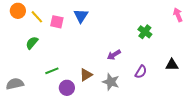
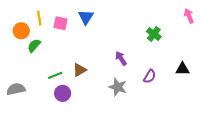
orange circle: (18, 11) -> (21, 31), moved
yellow line: (37, 17) -> (39, 18), turned 32
purple arrow: (114, 55) -> (121, 58), turned 88
brown triangle: (86, 75) -> (80, 70), moved
purple circle: (67, 88) -> (63, 93), moved

